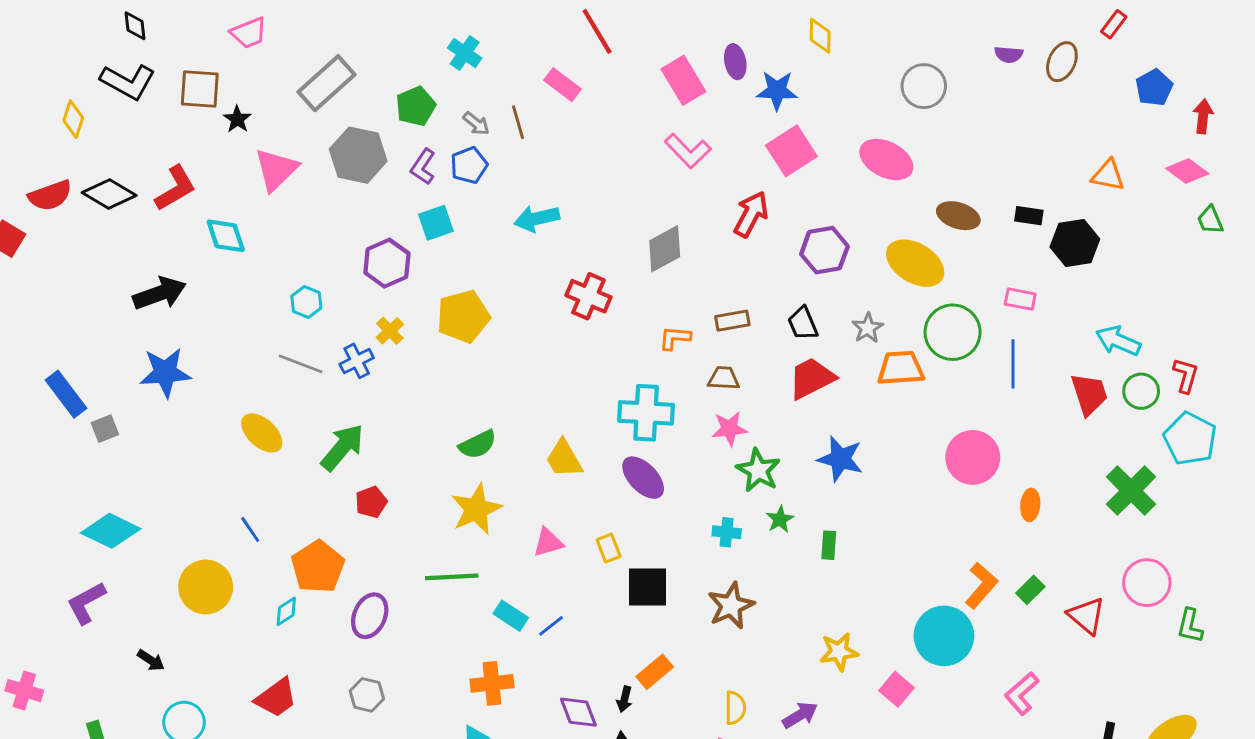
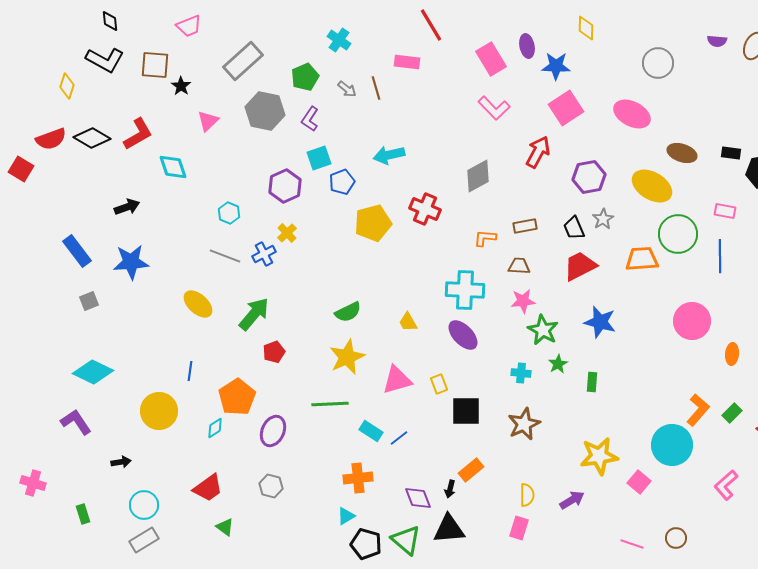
pink rectangle: (563, 85) -> (407, 62), turned -30
blue pentagon: (469, 165) -> (342, 182), moved
pink triangle: (276, 170) -> (208, 121), size x0.7
black arrow: (160, 293) -> (127, 207), size x0.7
yellow pentagon: (463, 316) -> (373, 223), moved
gray star: (868, 328) -> (603, 219), moved
blue rectangle: (66, 394) -> (77, 251), moved
yellow trapezoid: (564, 459) -> (408, 322), size x0.7
blue line: (250, 529) -> (190, 371), turned 42
pink triangle: (548, 542) -> (397, 380), size x1.4
purple L-shape: (86, 603) -> (76, 422), turned 84
yellow star: (839, 652) -> (599, 456), size x1.4
black arrow: (151, 660) -> (121, 462), turned -42

